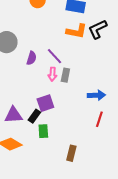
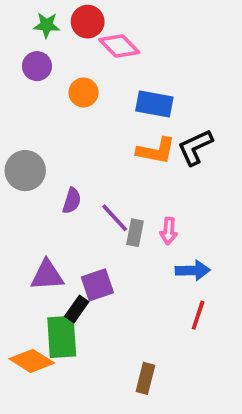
purple line: (54, 56) -> (115, 218), moved
pink arrow: (52, 74) -> (169, 231), moved
purple triangle: (13, 115) -> (47, 275), moved
green rectangle: (43, 131) -> (62, 337), moved, size x1.6

